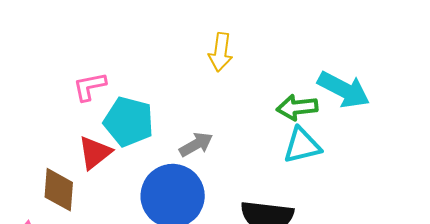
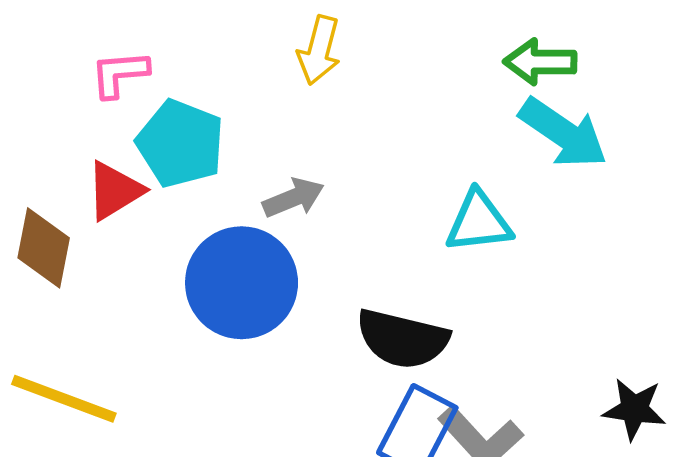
yellow arrow: (221, 52) -> (319, 50), moved
green arrow: (297, 107) -> (540, 62), moved

